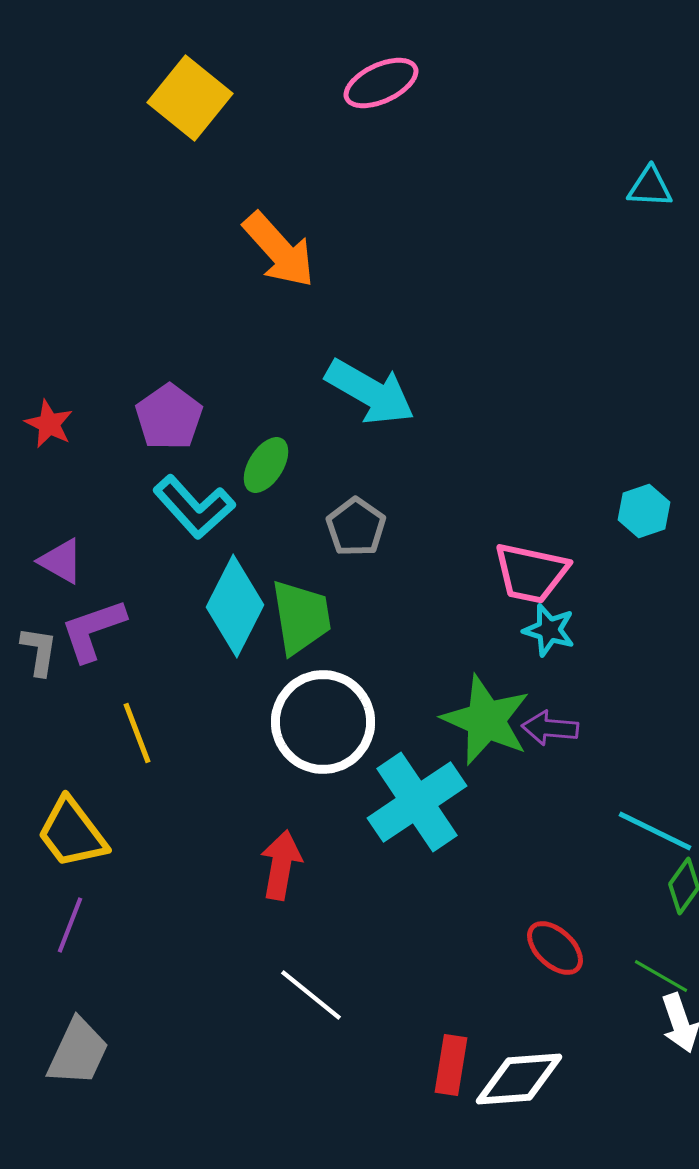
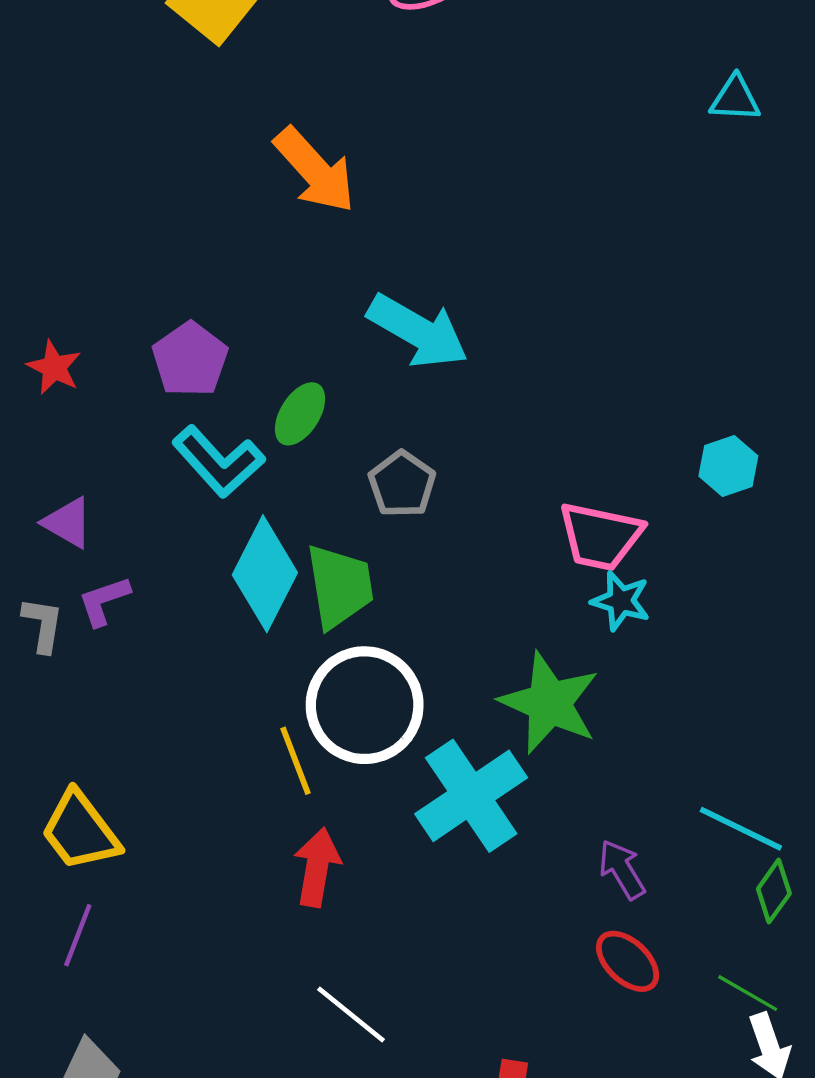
purple L-shape: (93, 630) -> (104, 601), size x0.7
purple arrow: (550, 728) -> (622, 869), moved, turned 54
yellow line: (137, 733) -> (295, 761), moved

